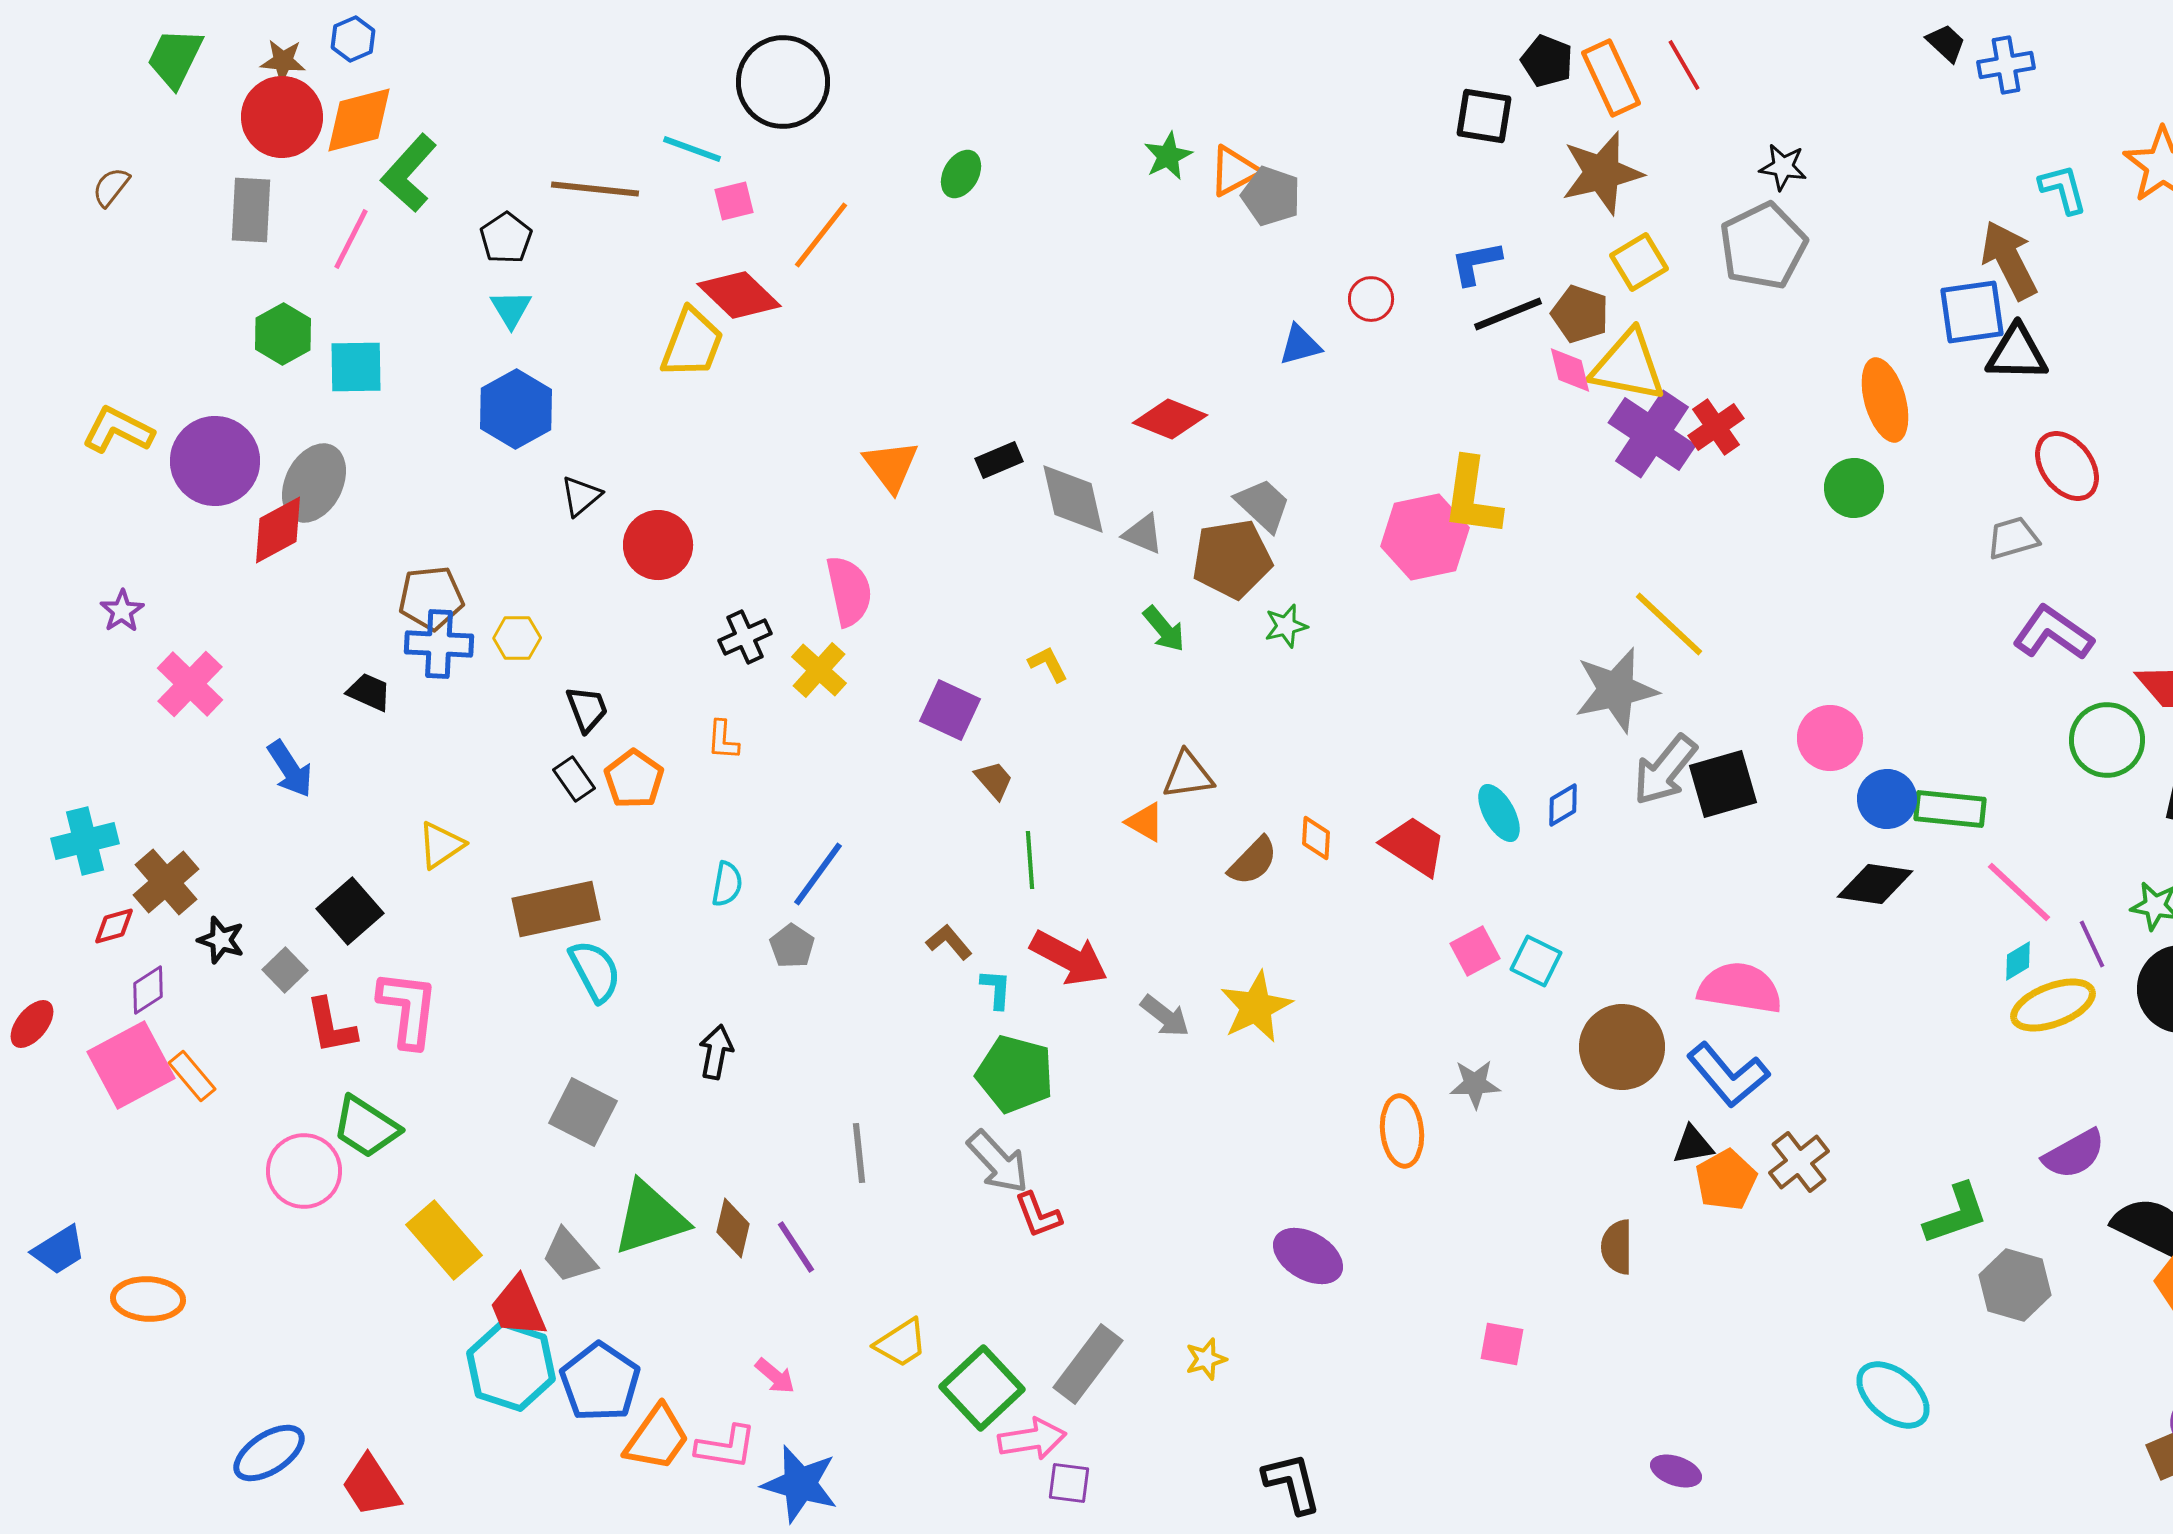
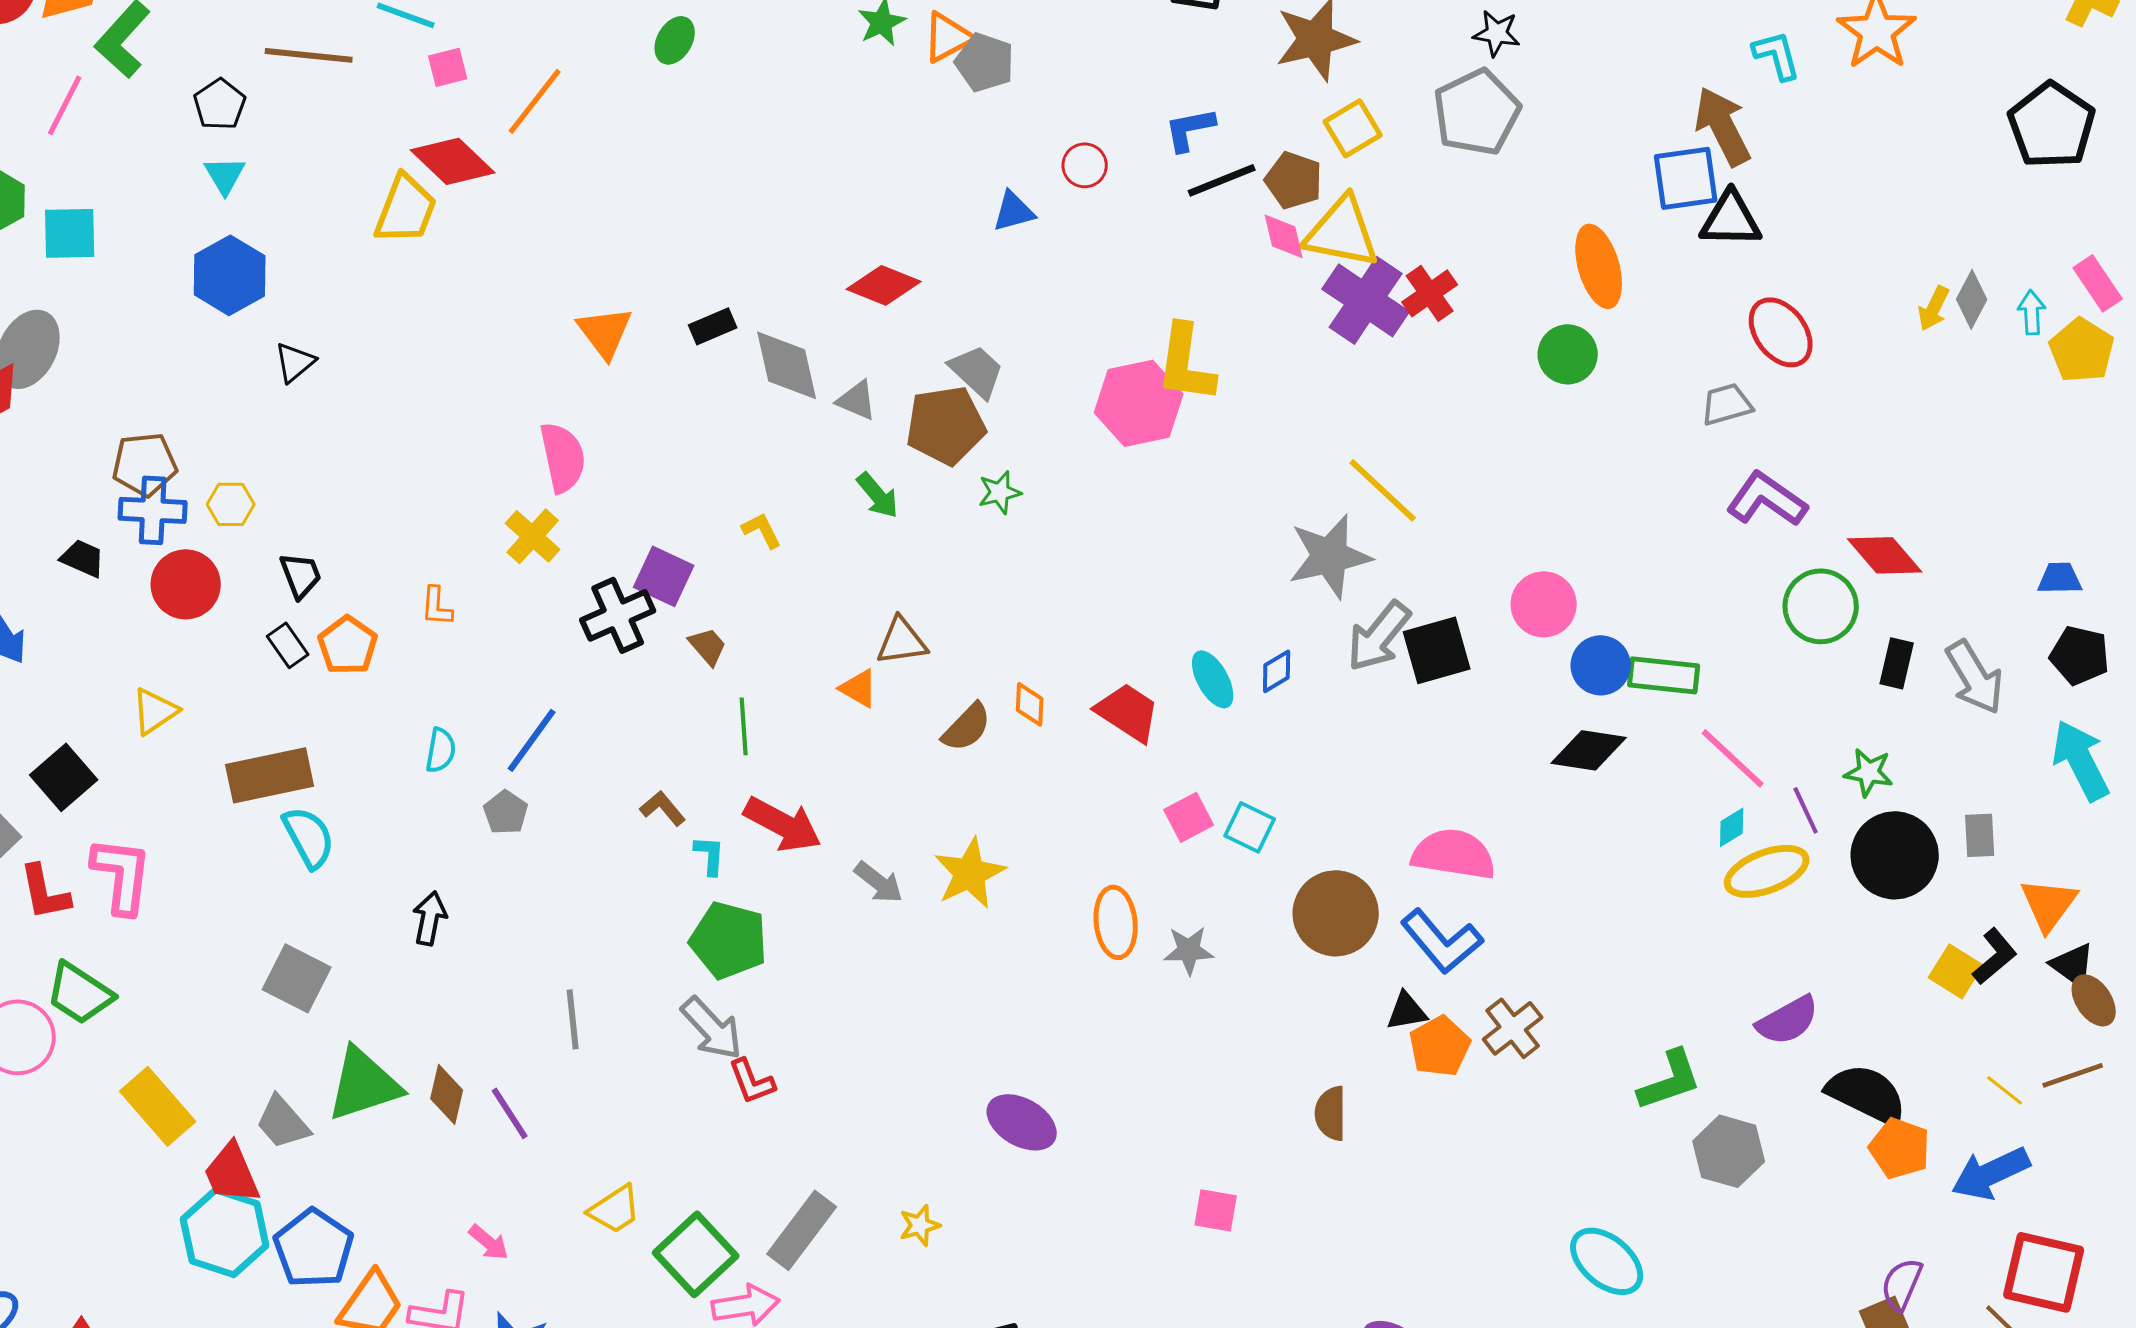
red circle: (658, 545) -> (186, 584), moved
black cross: (745, 637) -> (618, 615), moved, size x1.4
orange ellipse: (1402, 1131) -> (1116, 922), moved

